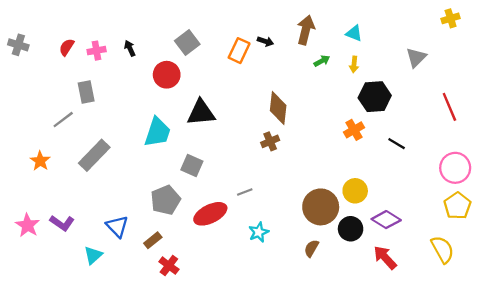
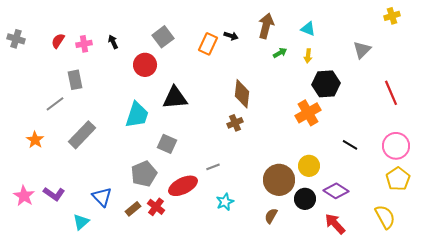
orange cross: (354, 130) -> (308, 113), size x1.4
black line: (397, 144) -> (350, 145), moved
red cross: (169, 266) -> (156, 207), moved

